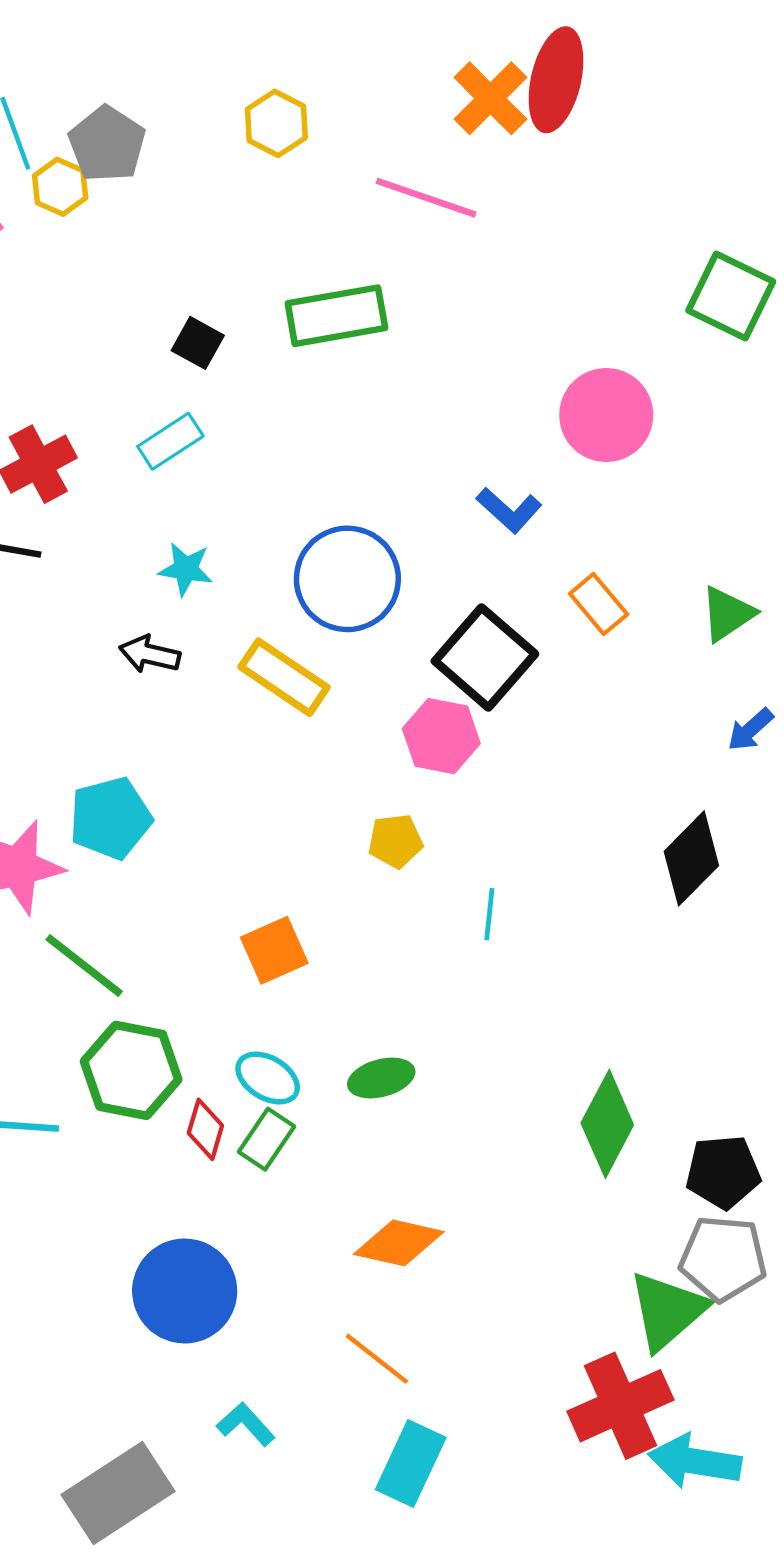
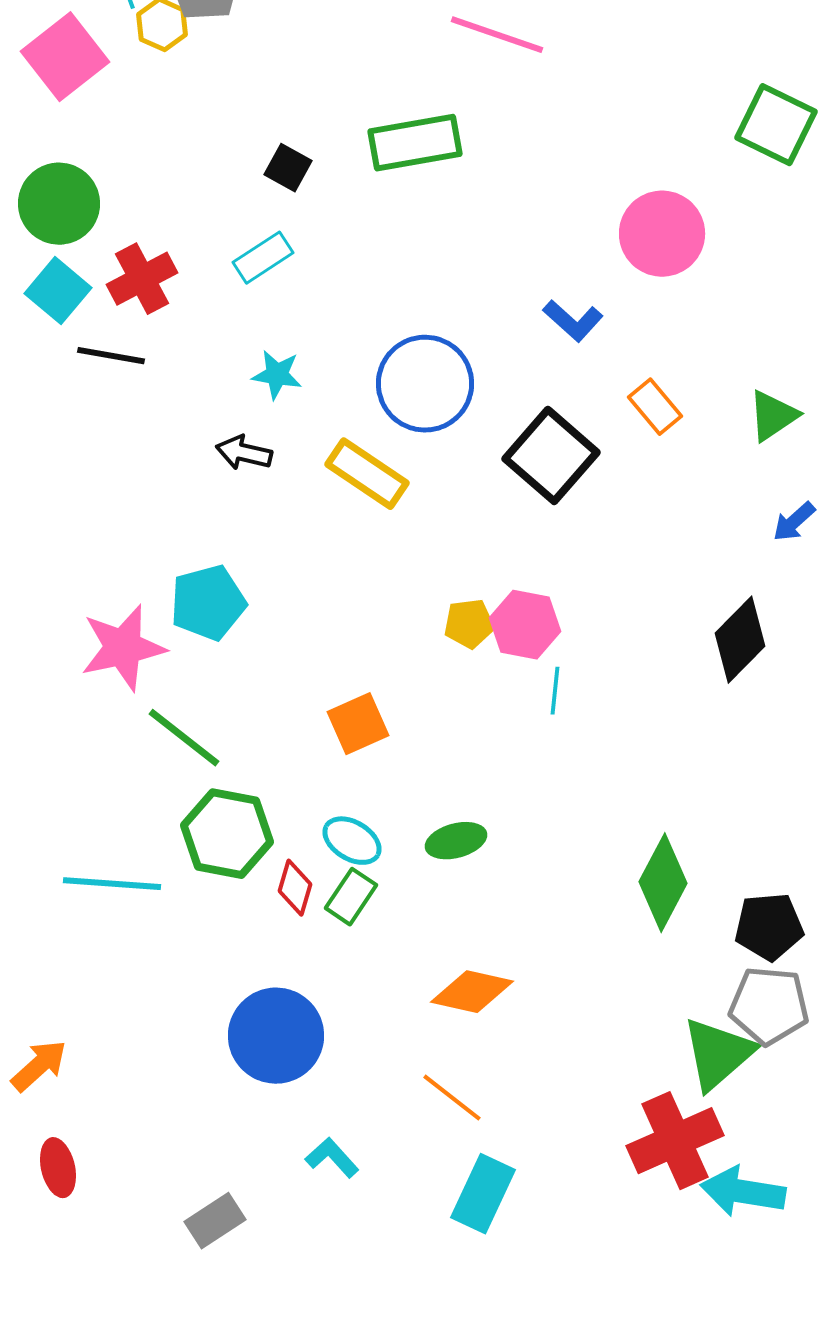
pink hexagon: (441, 736) -> (525, 625), moved
gray rectangle: (118, 1493) -> (215, 1221), size x0.6

